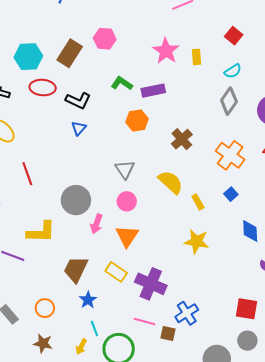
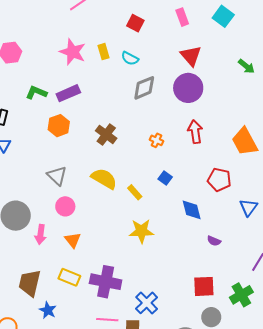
cyan semicircle: (233, 71) -> (130, 58), moved, turned 72
gray diamond: (229, 101) -> (144, 88), turned 44
orange cross: (230, 155) -> (156, 140), size x0.5
orange triangle: (127, 236) -> (73, 240), size x0.7

